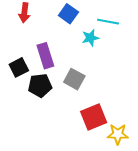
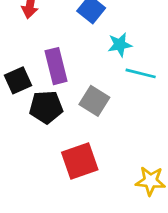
cyan line: (108, 22) -> (141, 73), moved
red square: (94, 117) -> (80, 161), moved

